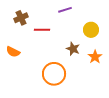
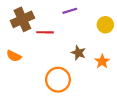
brown cross: (21, 18) -> (22, 19), size x1.5
yellow circle: (91, 30) -> (105, 25), moved

